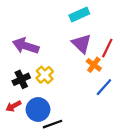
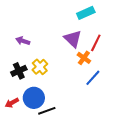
cyan rectangle: (79, 15) -> (86, 13), moved
purple arrow: (26, 46) -> (23, 41), size x0.6
red arrow: (13, 106) -> (12, 103), moved

